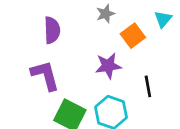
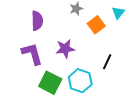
purple star: (108, 66) -> (65, 49), moved
black line: (148, 86) -> (107, 62), turned 35

